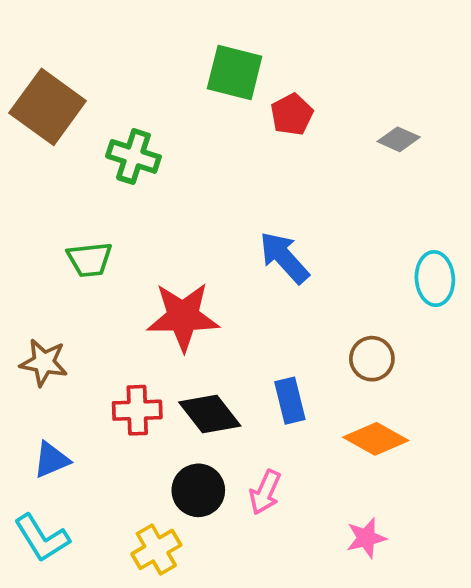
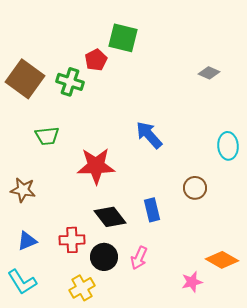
brown square: (48, 107) -> (25, 79), moved
red pentagon: (292, 114) -> (96, 60), moved
red cross: (137, 410) -> (72, 240), moved
orange diamond: (376, 439) -> (222, 260), moved

